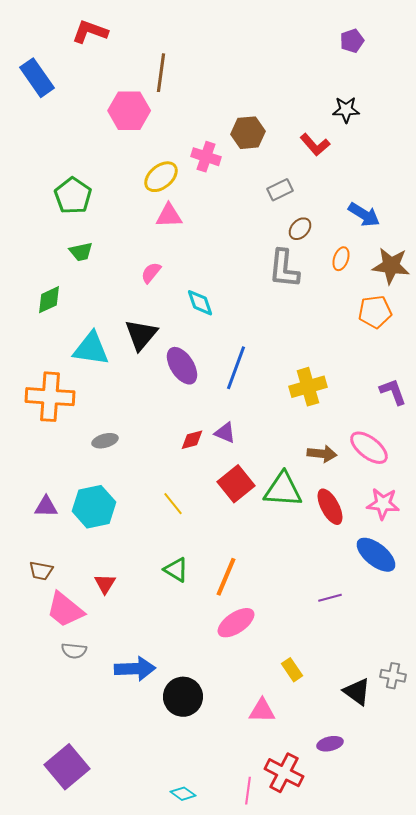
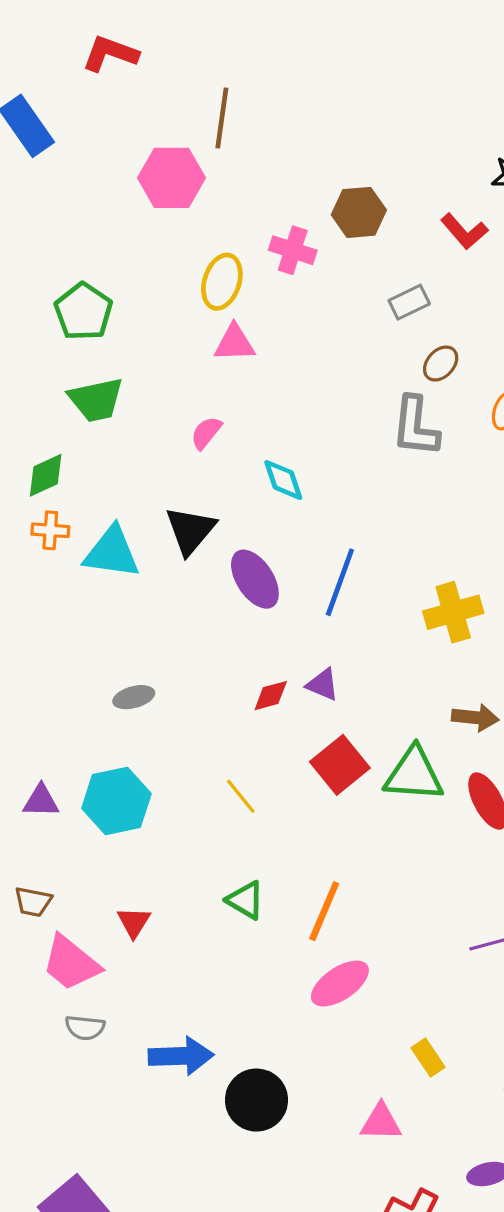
yellow ellipse: (161, 177) -> (222, 282), turned -32
green trapezoid: (81, 252) -> (96, 400), size x1.5
orange cross: (50, 397) -> (50, 530), moved, size x0.5

